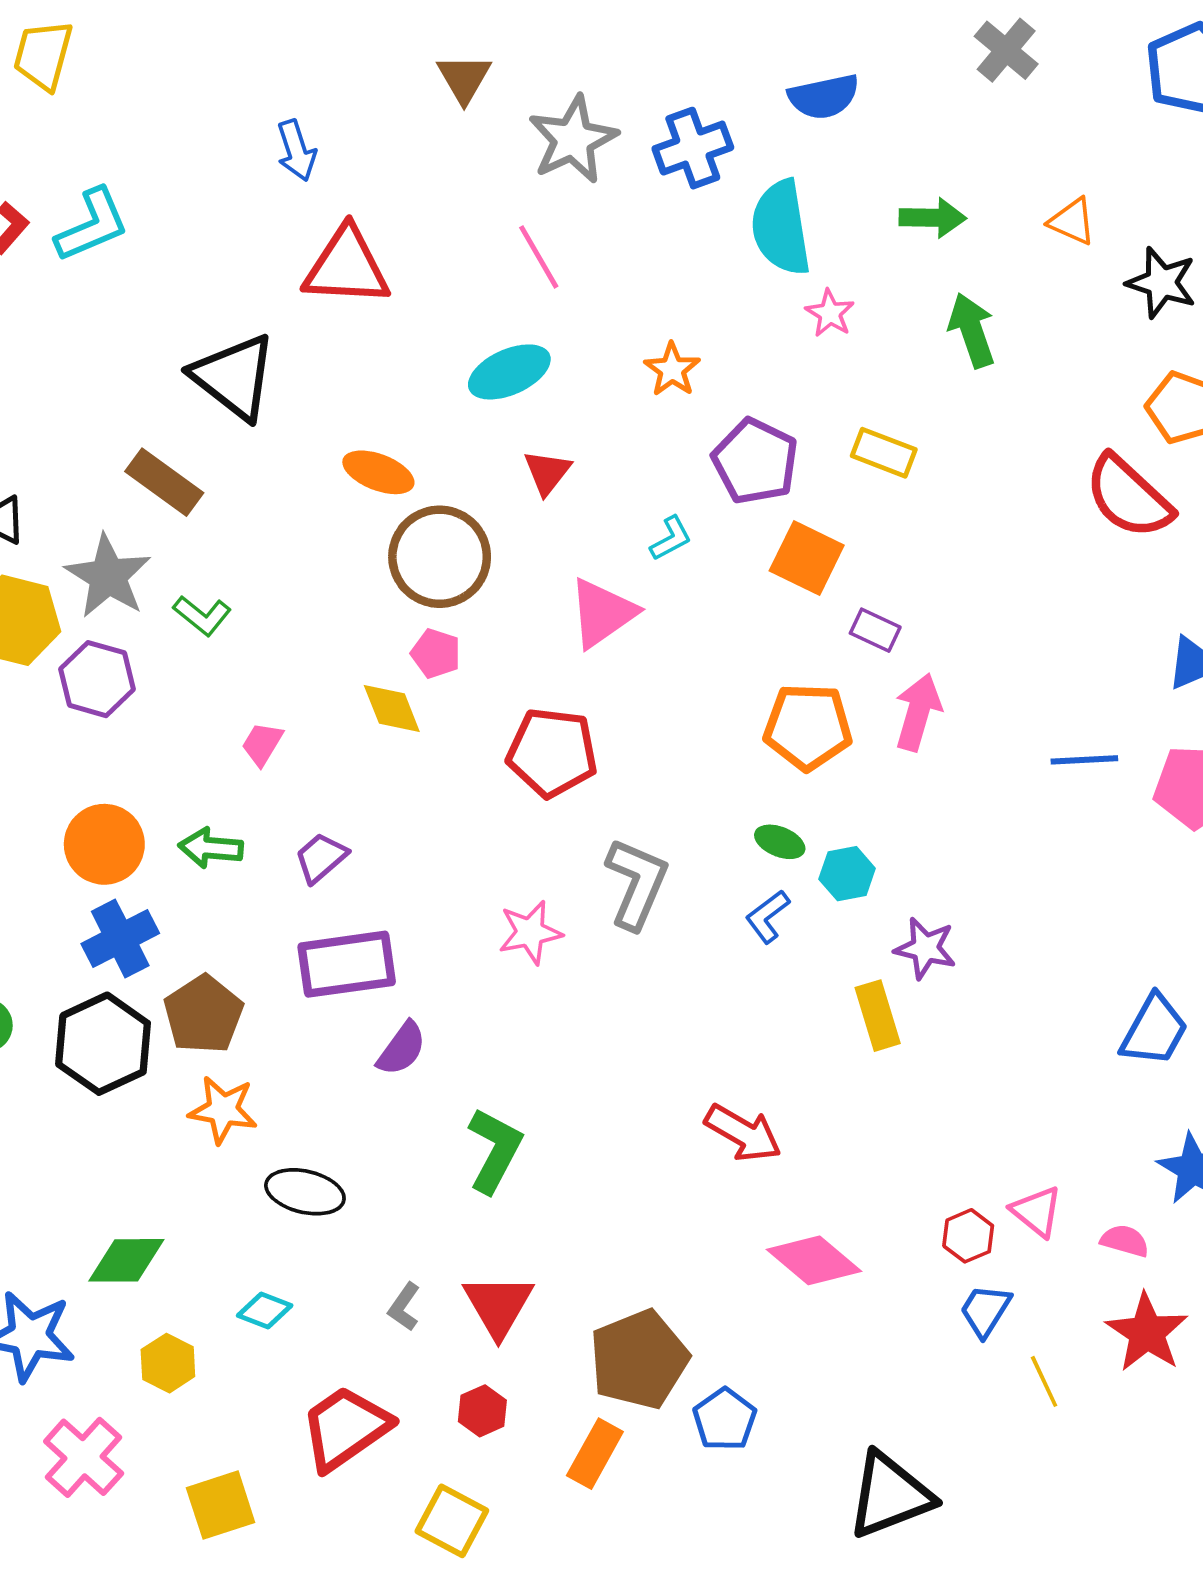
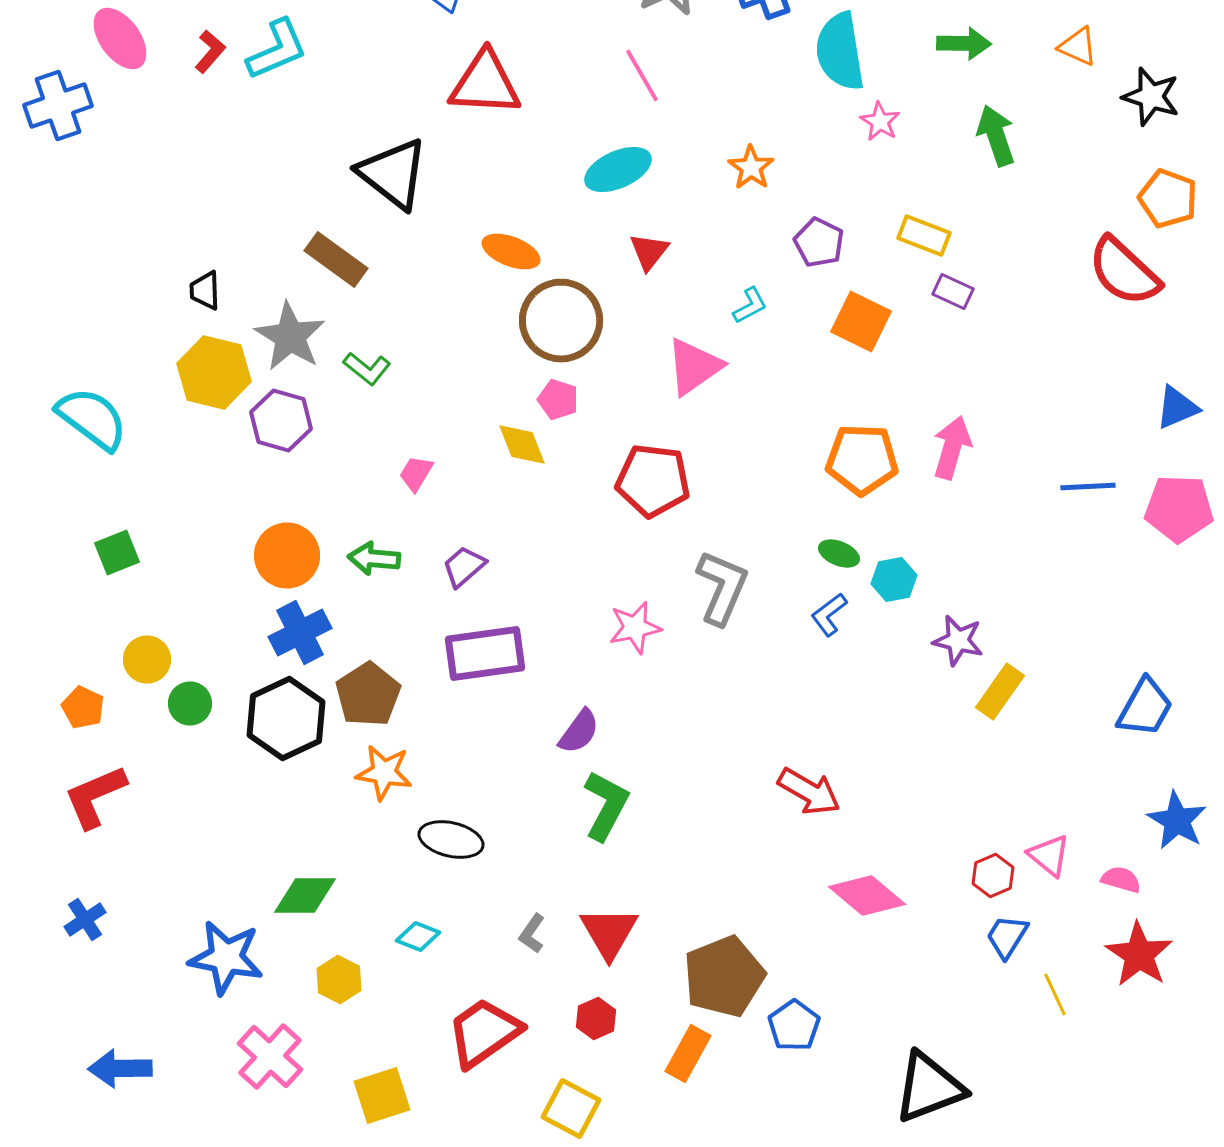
purple pentagon: (755, 461) -> (819, 242), size x0.7
purple rectangle: (875, 630) -> (953, 292), moved
yellow rectangle: (878, 1016) -> (1000, 692), moved, turned 52
purple semicircle: (402, 1049) -> (579, 732), moved

